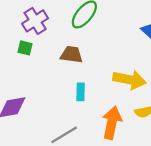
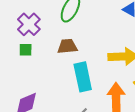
cyan rectangle: (81, 92) -> (83, 77), size x1.8

